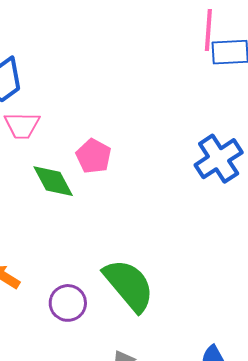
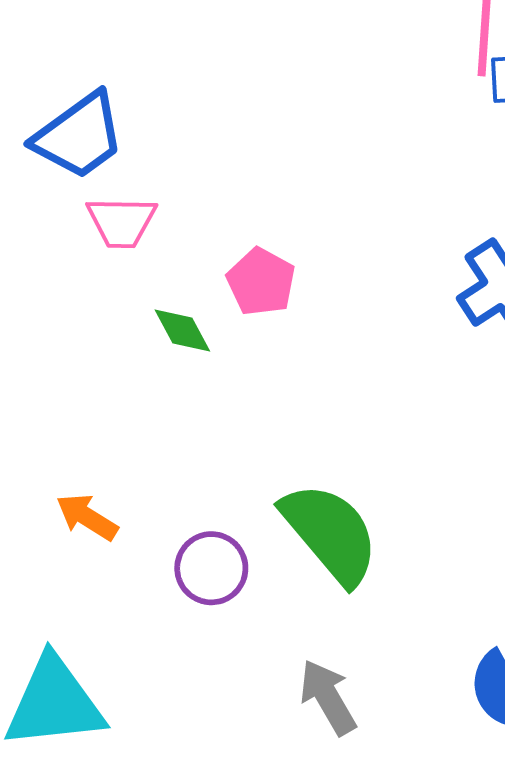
green diamond: (53, 181) -> (182, 331), size x0.7

